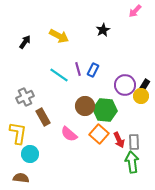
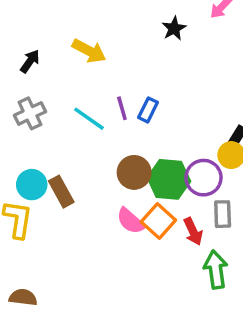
black star: (103, 30) -> (174, 28), moved
purple circle: (125, 85) -> (204, 178), moved
gray cross: (25, 97) -> (30, 113), moved
pink semicircle: (69, 134) -> (131, 221), moved
gray rectangle: (134, 142) -> (223, 214), moved
cyan circle: (30, 154) -> (32, 185), moved

